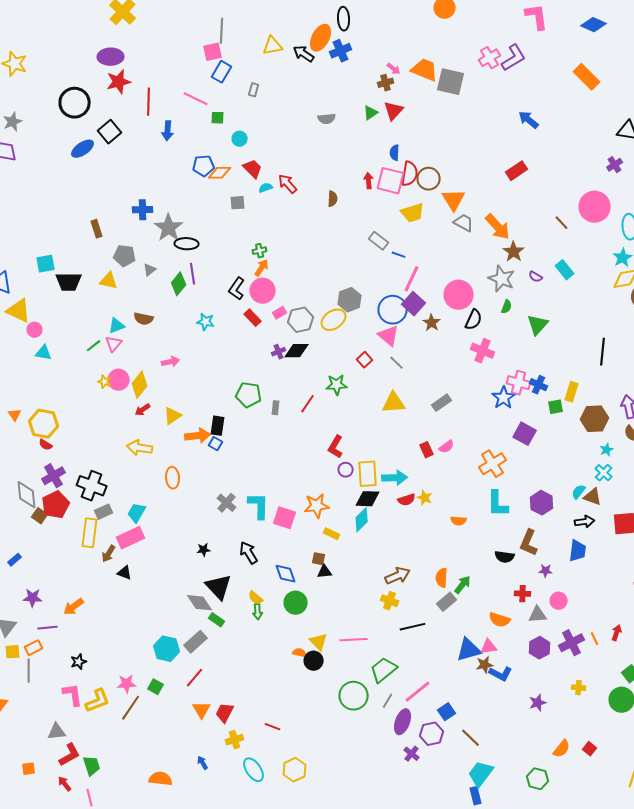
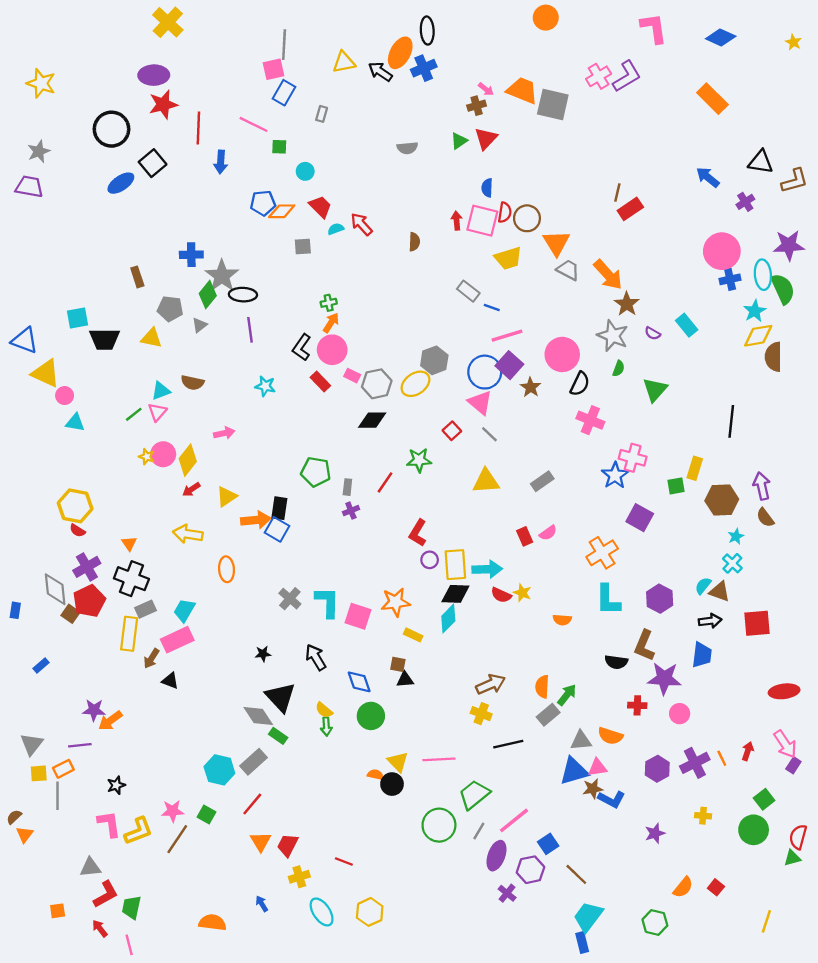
blue arrow: (529, 120) -> (708, 177), moved
red semicircle: (410, 174) -> (505, 212), size x0.7
brown line: (562, 223) -> (617, 192), moved, turned 56
pink line: (412, 279) -> (507, 336), turned 48
green diamond: (179, 284) -> (208, 295), moved
pink rectangle: (280, 313) -> (352, 376), turned 56
purple cross: (279, 352) -> (351, 511), moved
blue cross: (539, 385) -> (730, 279), moved, turned -36
orange triangle: (15, 415) -> (129, 543), moved
blue square: (216, 444) -> (277, 529), size x1.5
red semicircle: (407, 500) -> (501, 595), turned 42
purple star: (546, 571) -> (664, 678), size x2.0
purple star: (33, 598) -> (94, 710), moved
gray triangle: (538, 615) -> (581, 741), moved
green trapezoid: (92, 766) -> (131, 907), turned -150

